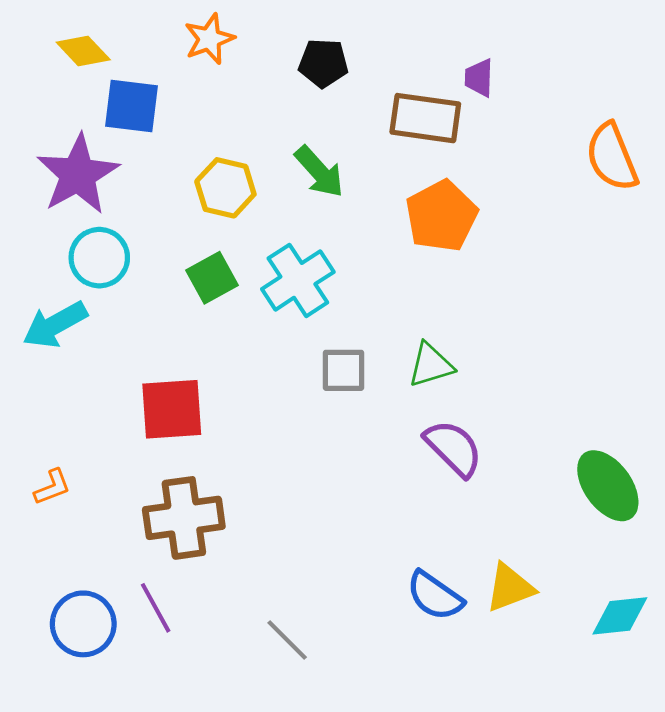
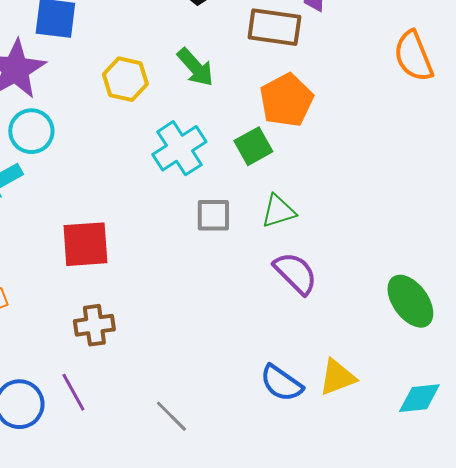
green square: (212, 278) -> (253, 146), moved
brown cross: (184, 518) -> (94, 325), size x0.7

